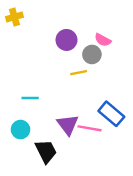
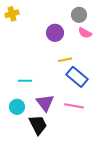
gray circle: (92, 54) -> (79, 15), moved
blue rectangle: (111, 114) -> (77, 77), moved
purple triangle: (68, 125) -> (45, 103), moved

